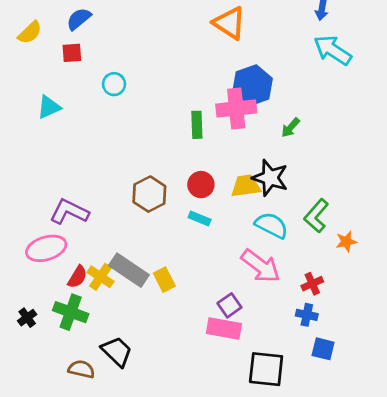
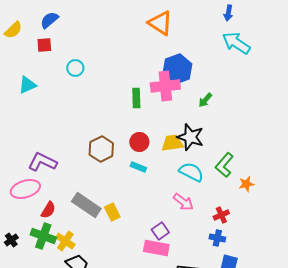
pink arrow: (261, 266) -> (183, 202), size x0.7
yellow cross: (100, 277) -> (65, 241), moved

